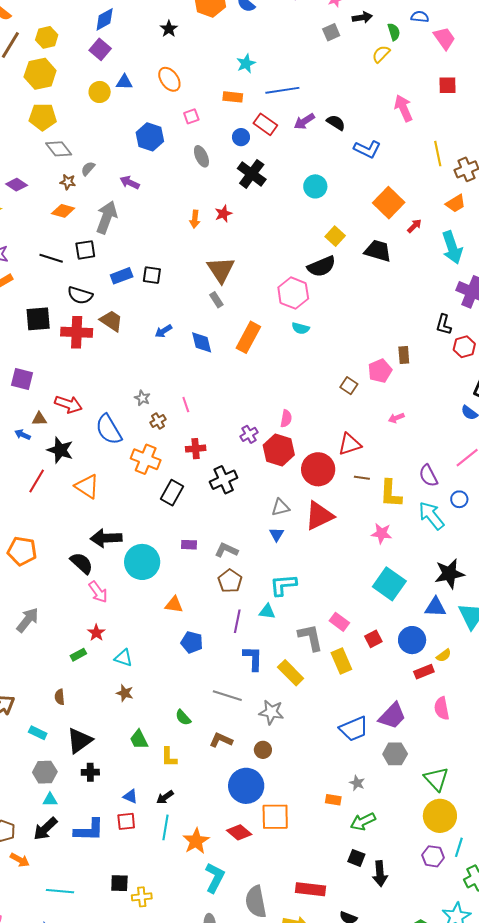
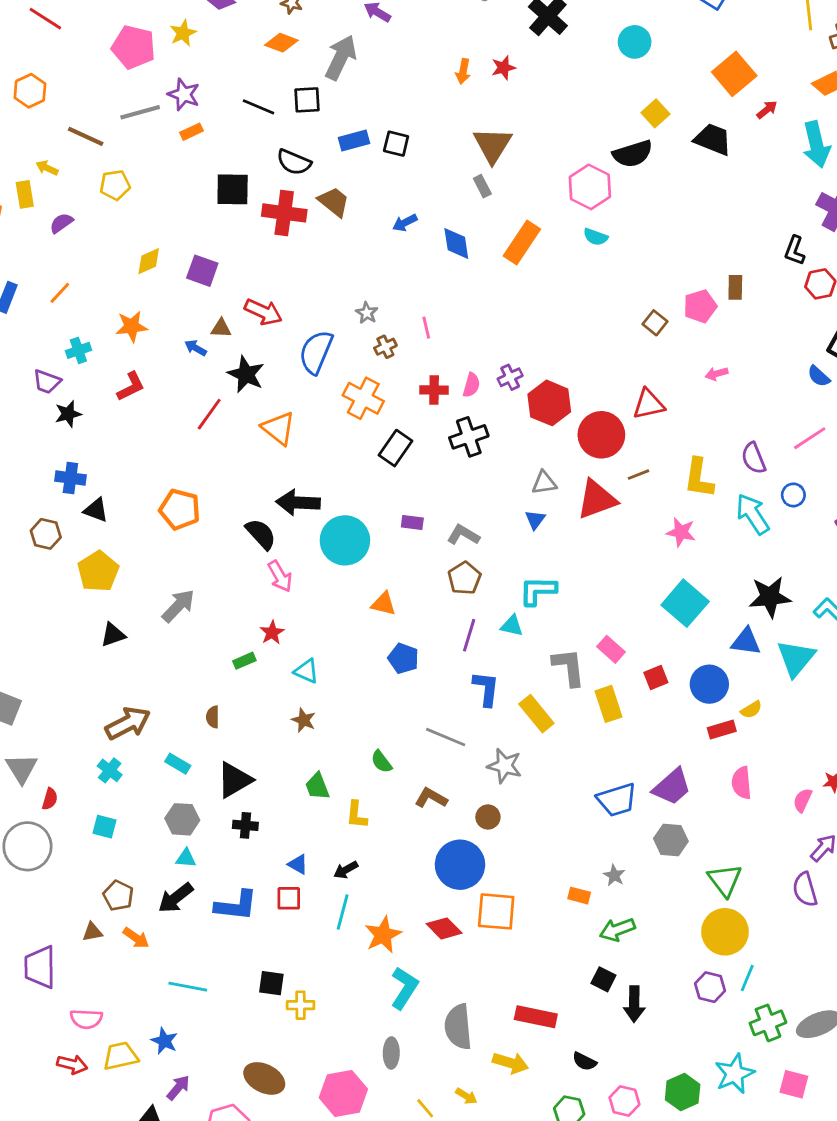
pink semicircle: (286, 419) -> (471, 385), moved
blue semicircle: (109, 429) -> (316, 352), turned 48
brown line: (362, 478) -> (639, 475), moved, turned -35

